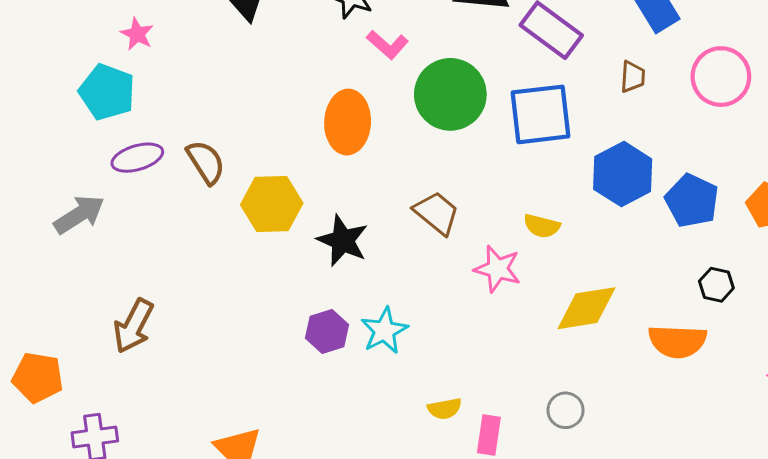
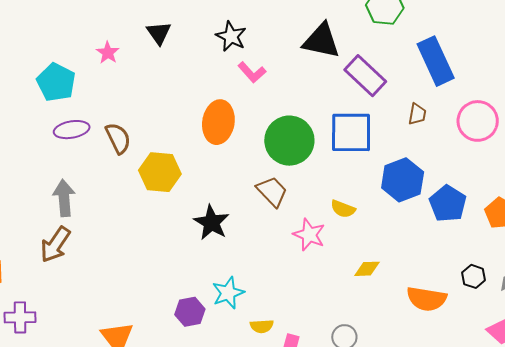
pink star: (137, 34) -> (108, 53), moved
green circle: (450, 94) -> (289, 141), moved
gray arrow: (79, 214) -> (64, 198), moved, turned -69
black star: (343, 241) -> (211, 223), moved
black hexagon: (716, 285) -> (474, 276), moved
yellow diamond: (587, 308) -> (367, 269), size x0.6
purple hexagon: (327, 331) -> (190, 312), moved
cyan star: (384, 331) -> (228, 293), moved

